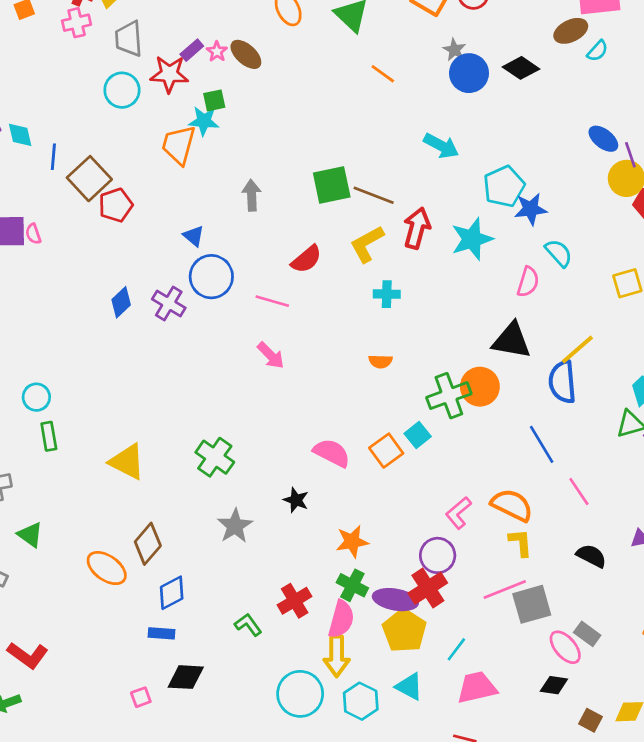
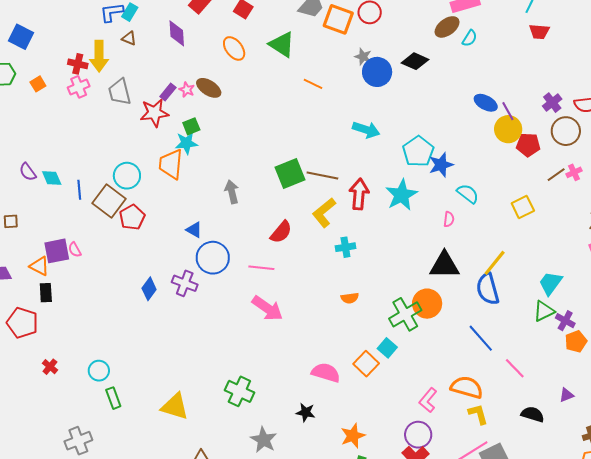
cyan circle: (122, 90) -> (127, 176), moved
pink semicircle: (528, 282) -> (449, 219), size x0.7
pink arrow: (271, 355) -> (267, 308), size x1.4

